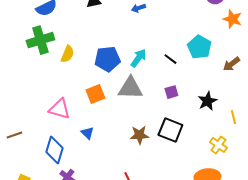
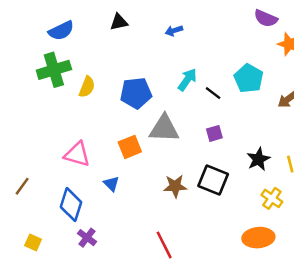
cyan arrow: (138, 58) -> (187, 80), moved
orange square: (95, 94) -> (130, 147), moved
black star: (207, 101) -> (258, 159), moved
brown line: (14, 135) -> (22, 186), turned -35

